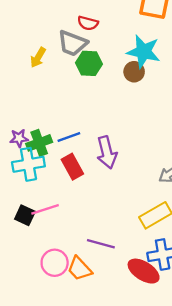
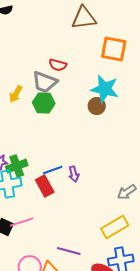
green hexagon: (89, 63) -> (44, 103), moved
blue line: (69, 137) -> (53, 170), moved
purple arrow: (107, 152) -> (74, 174), size x0.6

